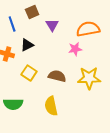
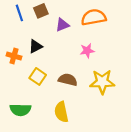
blue line: (12, 24) -> (19, 13), moved
purple triangle: (52, 25) -> (62, 25), turned 40
orange semicircle: (88, 29) -> (94, 17), moved

